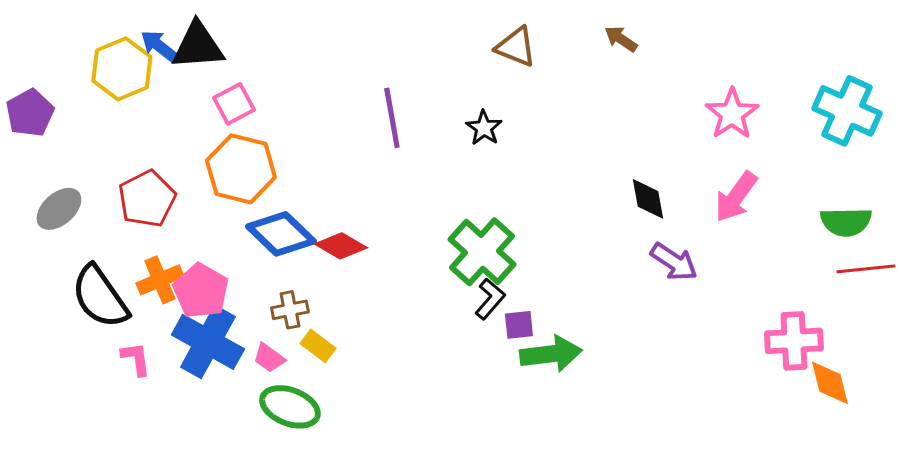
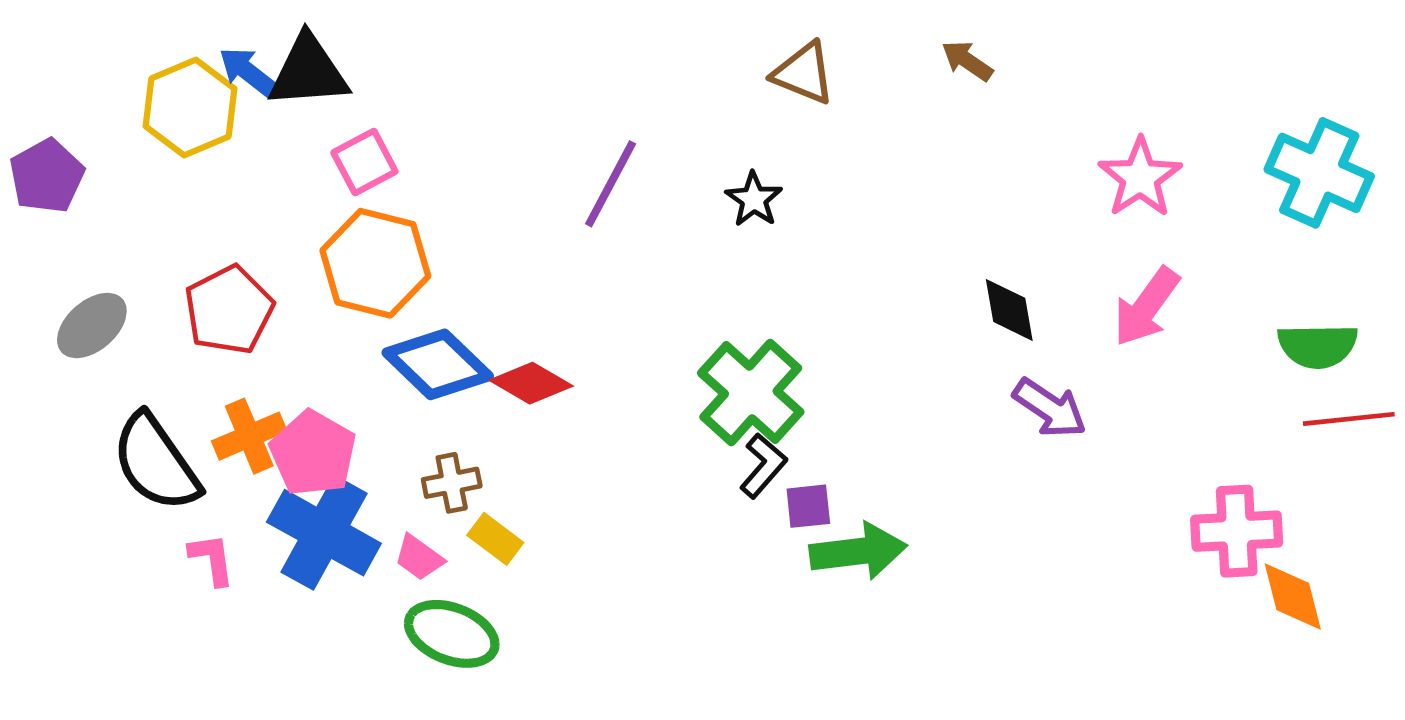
purple line: (392, 118) -> (611, 184), turned 38

